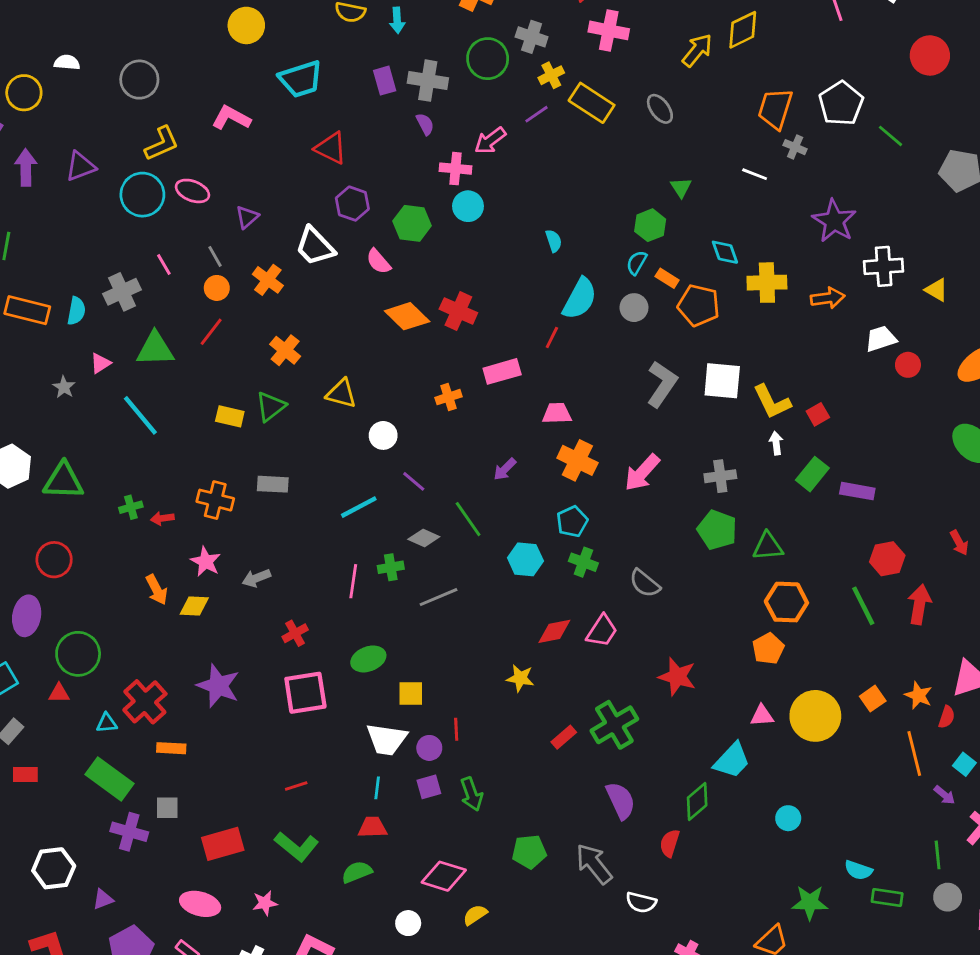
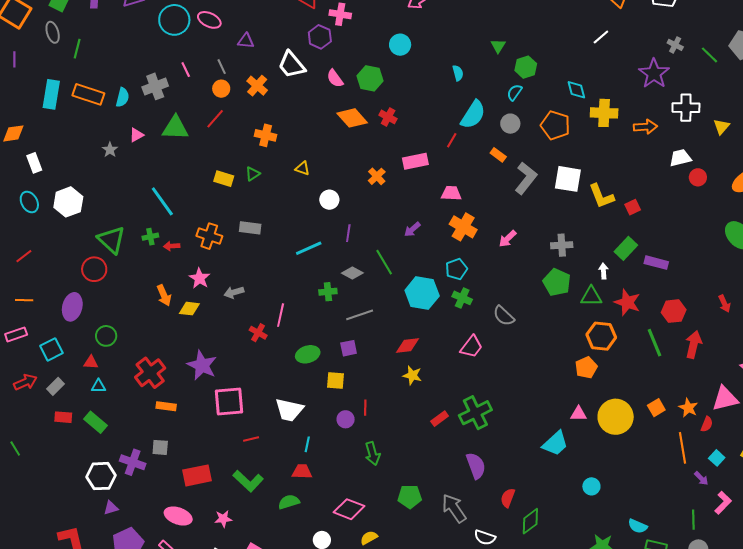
green line: (890, 136) -> (709, 55), moved
gray cross: (795, 147) -> (675, 45), moved
pink cross: (456, 169) -> (340, 14), moved
white line: (755, 174) -> (601, 37), turned -66
green triangle: (681, 187) -> (498, 46), moved
purple triangle: (247, 217) -> (246, 41), turned 42
green hexagon: (412, 223) -> (370, 78), moved
orange rectangle: (667, 278) -> (498, 155), moved
yellow triangle: (936, 290) -> (721, 127), turned 36
red cross: (458, 311) -> (388, 117), size x0.7
orange cross: (285, 350) -> (266, 135), turned -30
yellow triangle: (341, 394) -> (302, 168), size x0.7
orange cross: (448, 397) -> (377, 176), turned -30
green triangle: (271, 406) -> (253, 174), size x0.7
cyan line: (140, 415) -> (162, 201), moved
white arrow: (776, 443) -> (603, 271), moved
pink arrow: (642, 473) -> (508, 239), size x0.7
green triangle: (63, 481) -> (111, 240), moved, turned 36
purple line: (414, 481) -> (348, 233), turned 54
cyan hexagon: (525, 559) -> (422, 293), size x1.4
pink line: (353, 581) -> (281, 315), moved
red diamond: (554, 631) -> (407, 346), moved
red cross: (295, 633) -> (258, 333), turned -36
green circle: (78, 654) -> (106, 336), size x0.7
red star: (677, 677) -> (627, 302), moved
pink square: (305, 693) -> (229, 402), moved
cyan triangle: (107, 723) -> (98, 386), moved
white trapezoid: (387, 739) -> (289, 410), moved
green rectangle: (109, 779) -> (95, 422), moved, size x0.7
purple square: (429, 787) -> (349, 348), moved
green diamond: (697, 801) -> (530, 521), moved
white hexagon: (54, 868) -> (101, 476), moved

